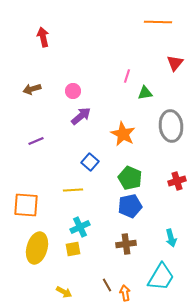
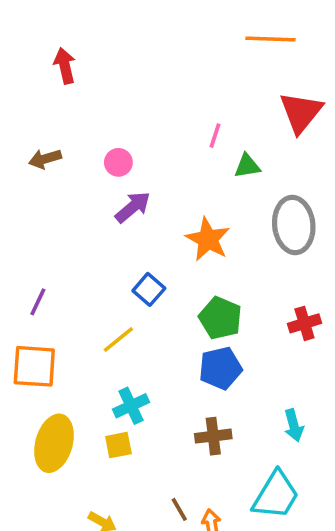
red triangle: (175, 63) -> (301, 112), size x1.5
purple line: (36, 141) -> (38, 302), moved, turned -42
yellow line: (73, 190) -> (118, 339), turned -36

